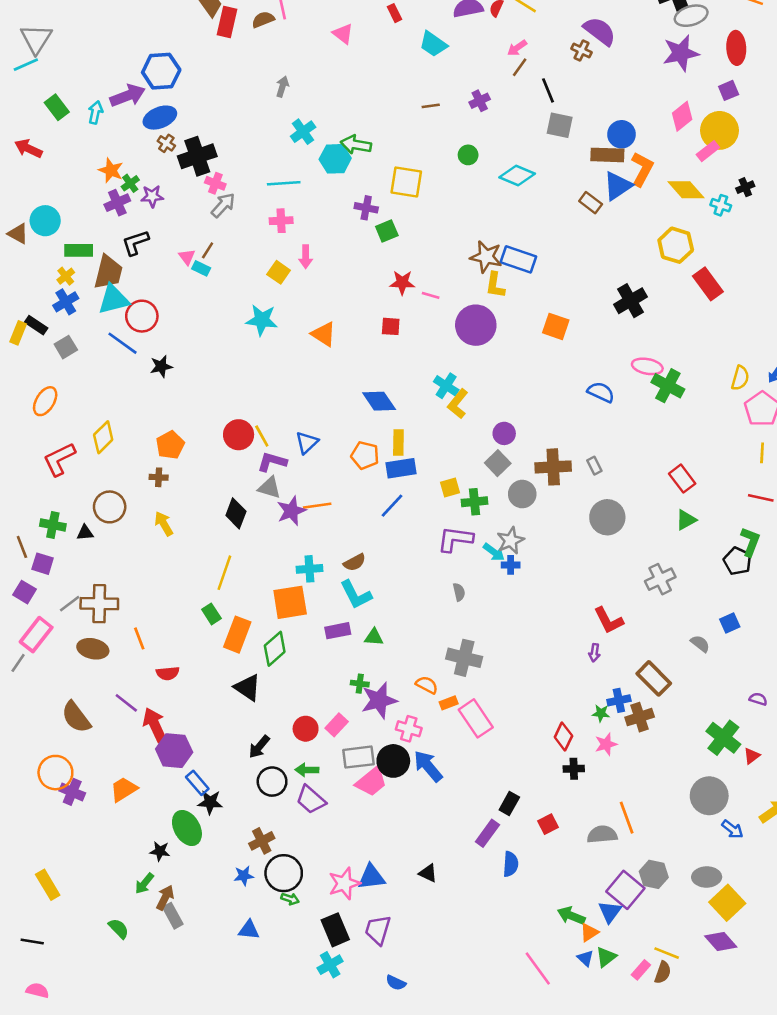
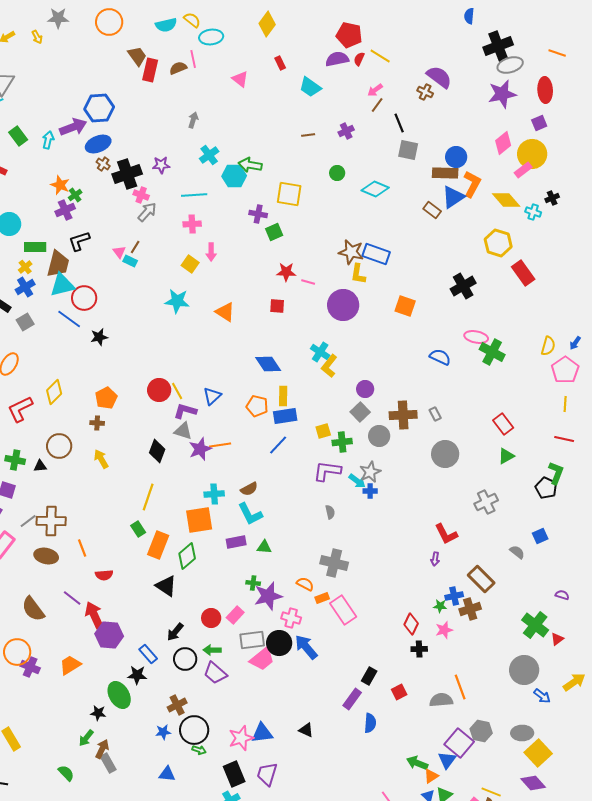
purple star: (152, 196) -> (161, 165), moved
blue rectangle: (197, 783) -> (148, 654), moved

